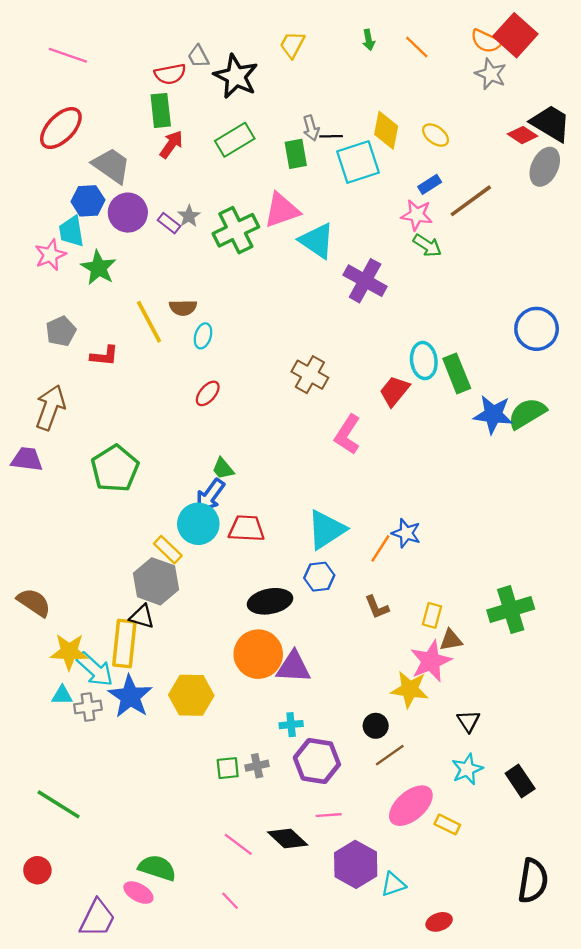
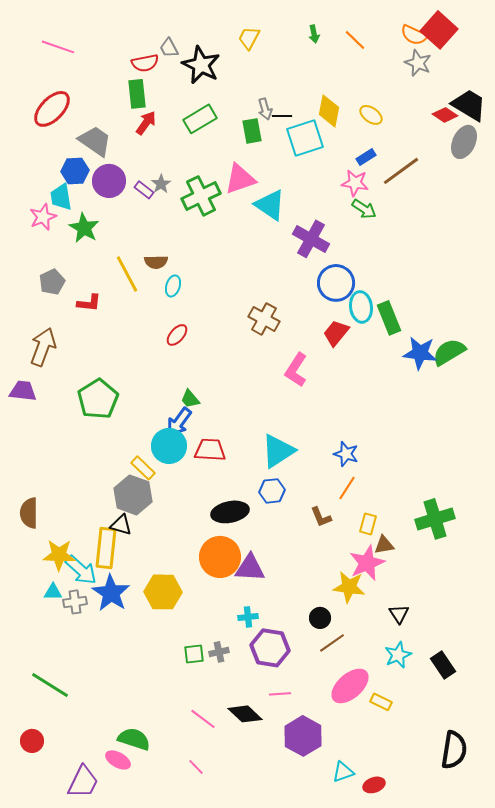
blue circle: (537, 329) -> (336, 283), moved
orange line: (380, 548) -> (347, 488), moved
brown semicircle: (34, 602) -> (29, 513), turned -124
cyan triangle: (393, 884) -> (343, 772), moved

